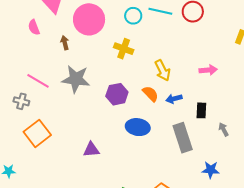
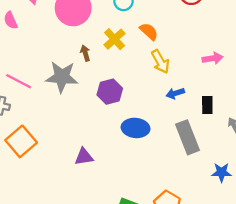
brown arrow: (65, 43) -> (85, 53), moved
yellow cross: (124, 49) -> (115, 39), turned 30
orange semicircle: (150, 94) -> (149, 31), moved

